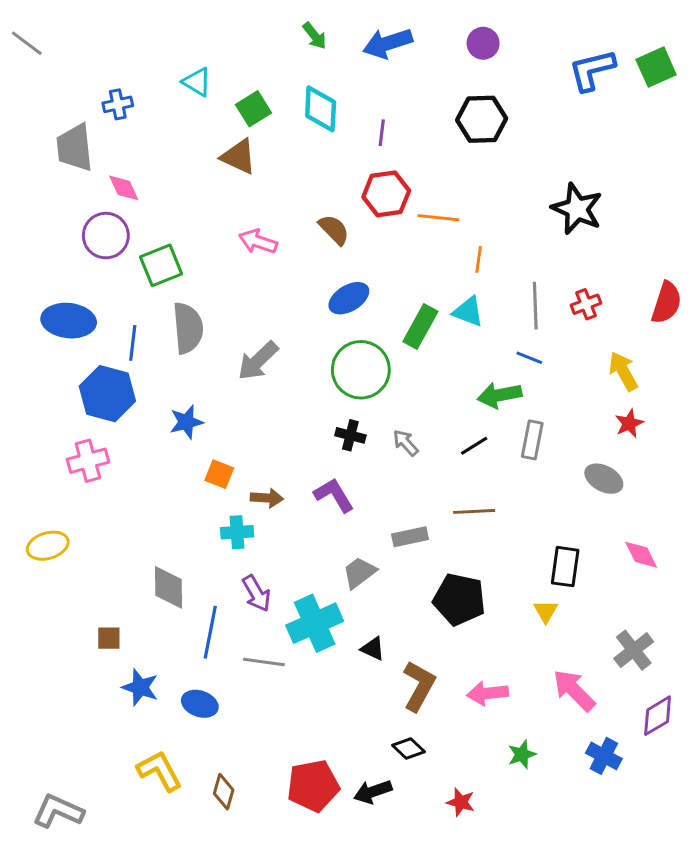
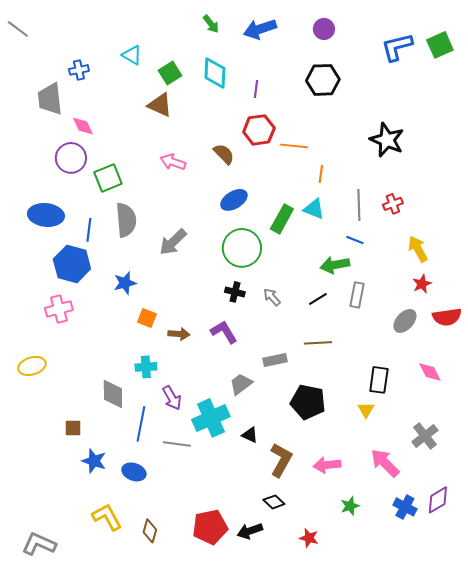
red semicircle: (666, 303) -> (447, 317), moved, turned 64
gray ellipse: (604, 479) -> (405, 321), turned -75
cyan cross: (237, 532) -> (146, 367), moved
purple diamond: (658, 716) -> (438, 500), moved

